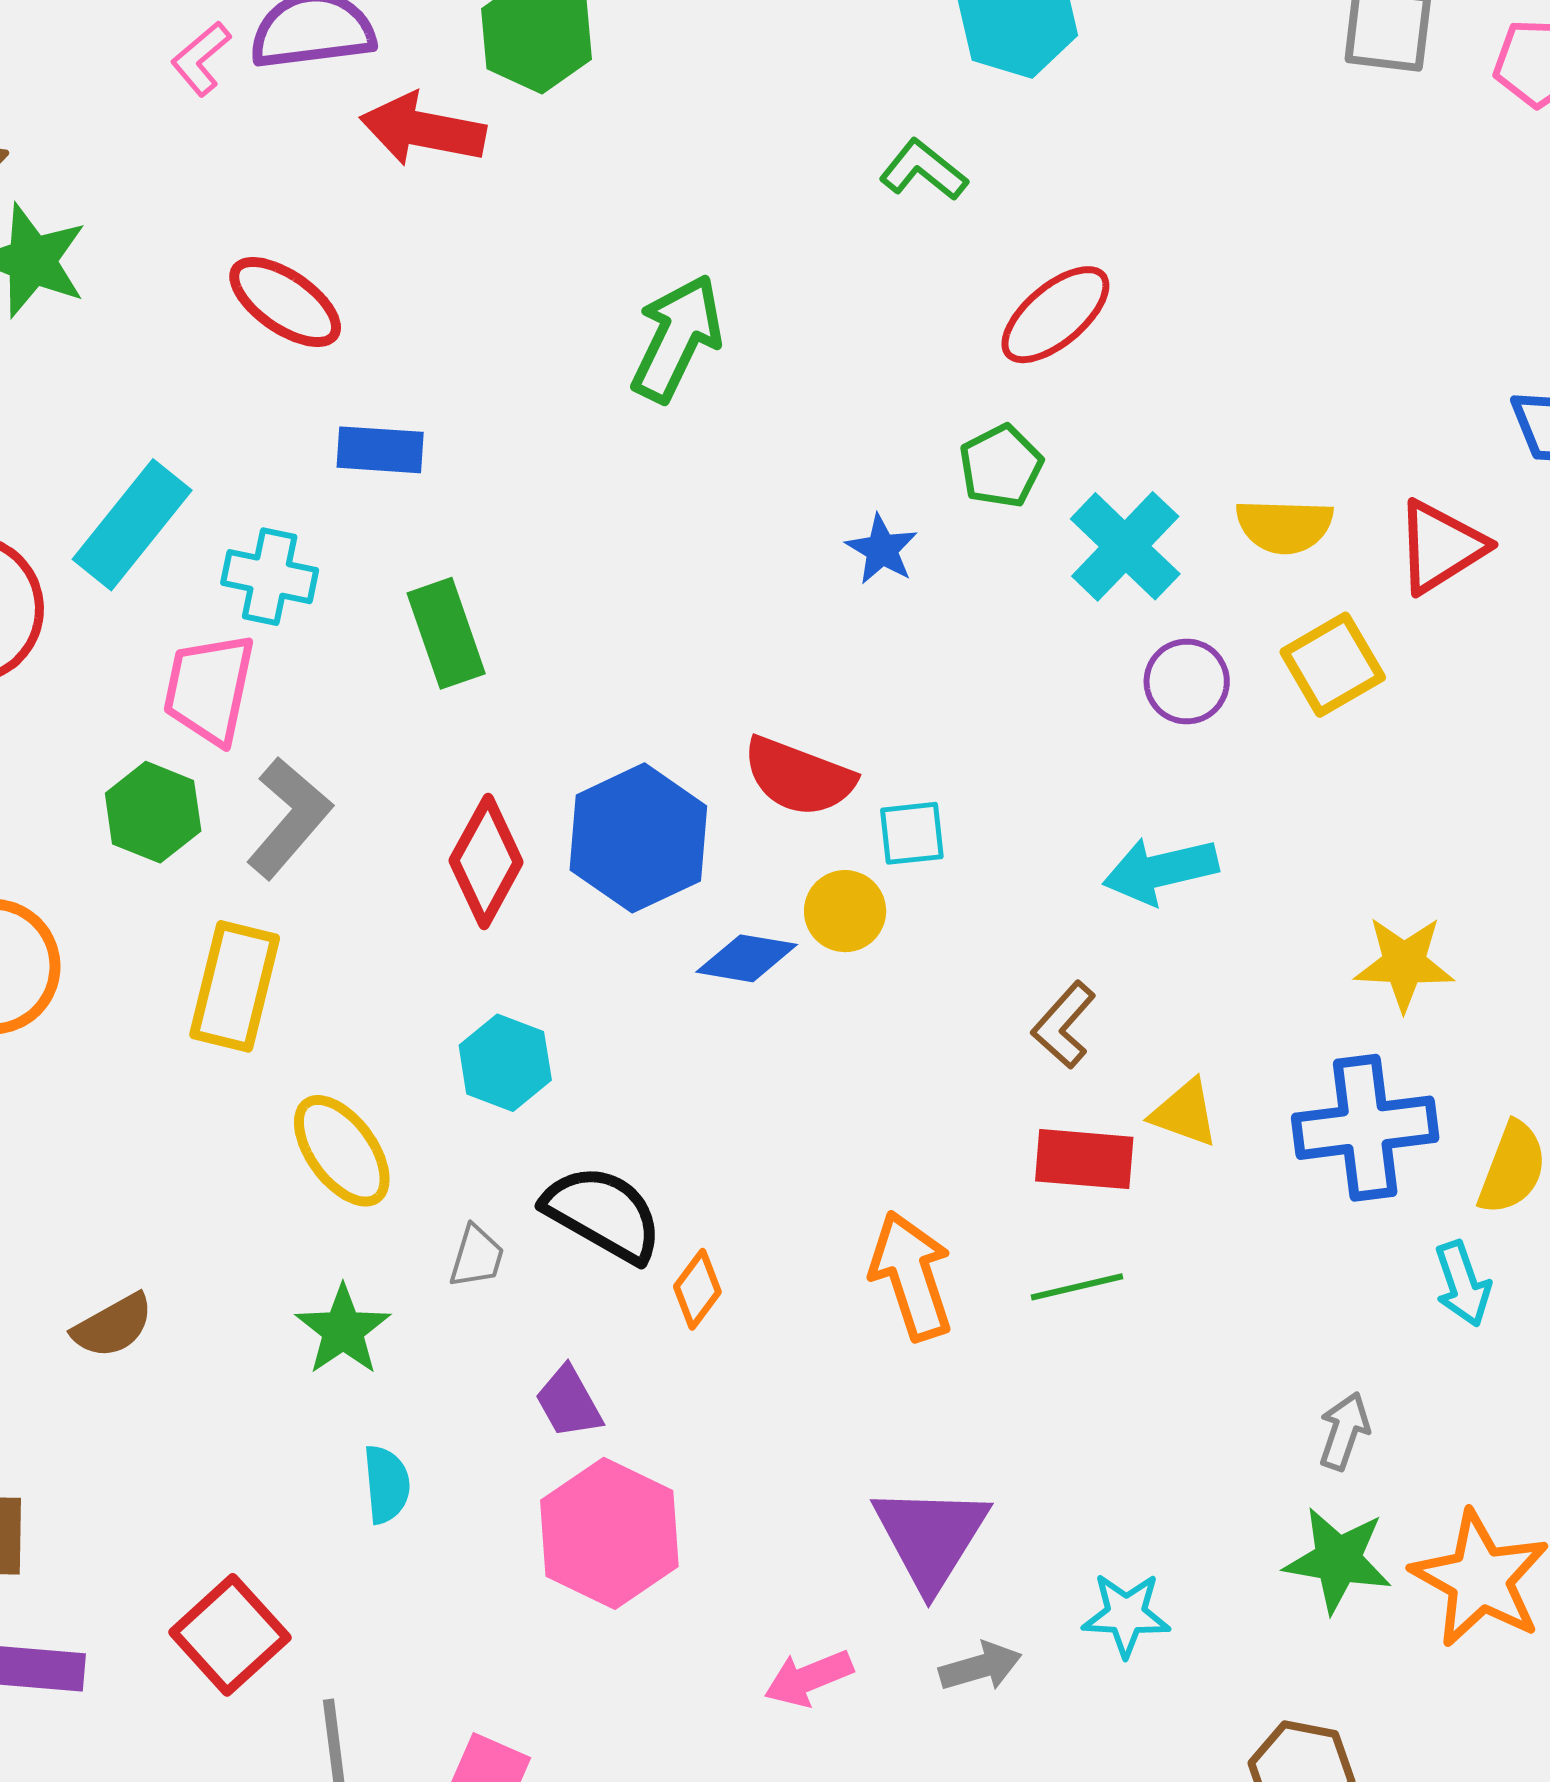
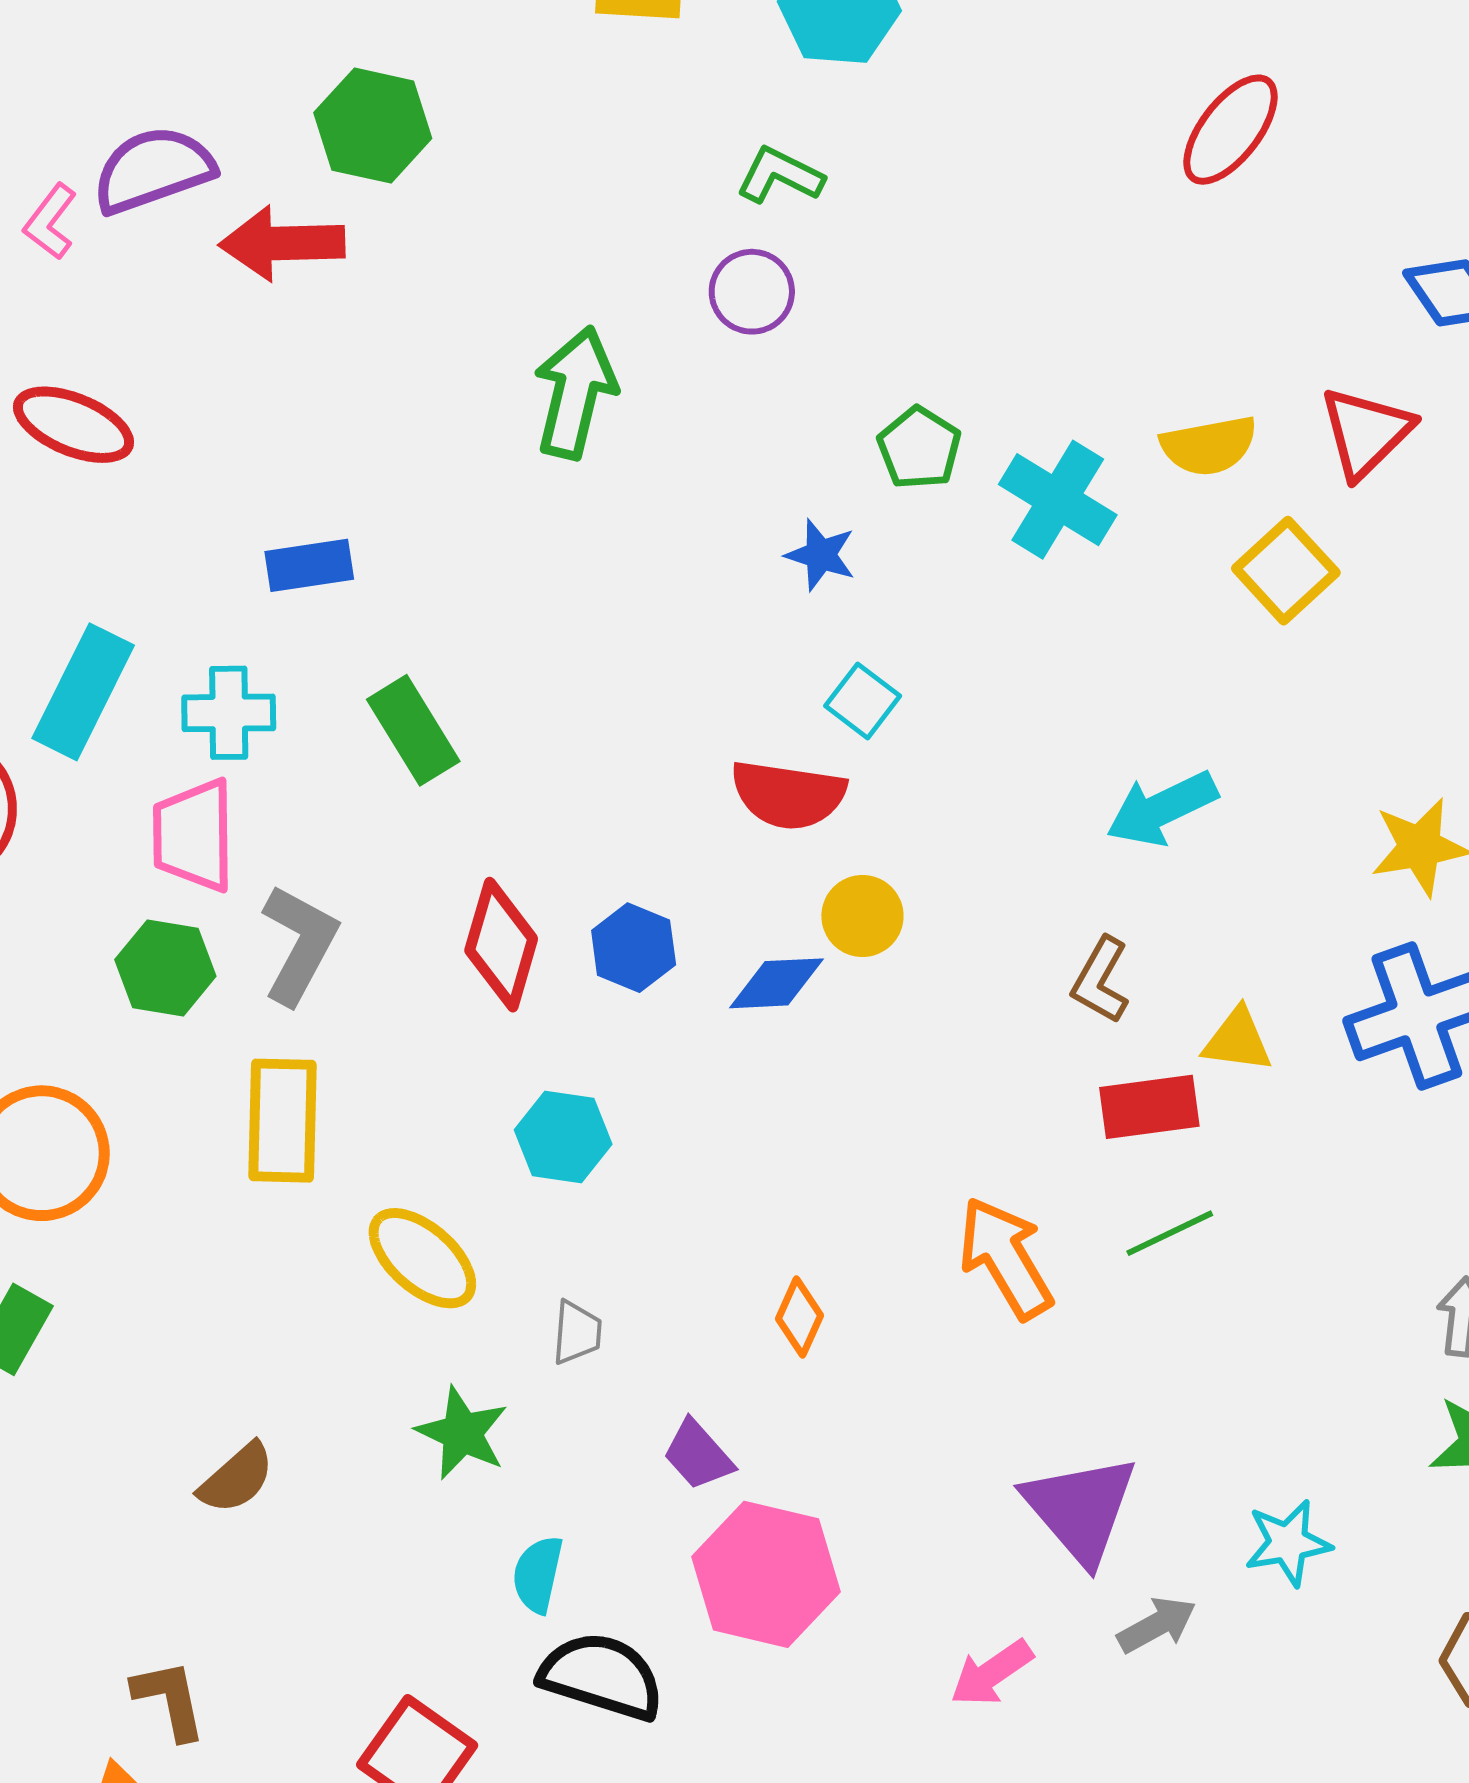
red ellipse: (285, 302) -> (74, 425), moved
red ellipse: (1055, 315) -> (1230, 130), moved
purple circle: (1187, 682) -> (752, 292), moved
cyan square: (912, 833) -> (863, 701), moved, turned -34
blue hexagon: (638, 838) -> (634, 948), moved, size x0.6
black semicircle: (603, 1214) -> (602, 1676), moved
cyan semicircle: (387, 1484) -> (538, 1574), turned -150

